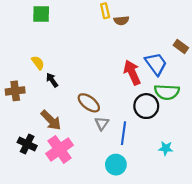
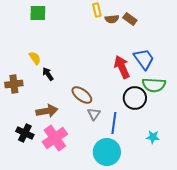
brown rectangle: (181, 47) -> (130, 19), moved
brown arrow: (51, 120) -> (47, 111), turned -55
cyan circle: (116, 165) -> (107, 152), size x1.4

